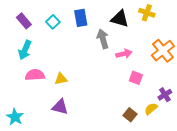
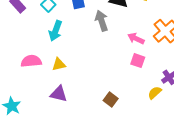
cyan arrow: (25, 50) -> (55, 31), moved
pink arrow: (124, 54) -> (136, 38), moved, turned -140
brown square: (130, 115) -> (111, 99), moved

